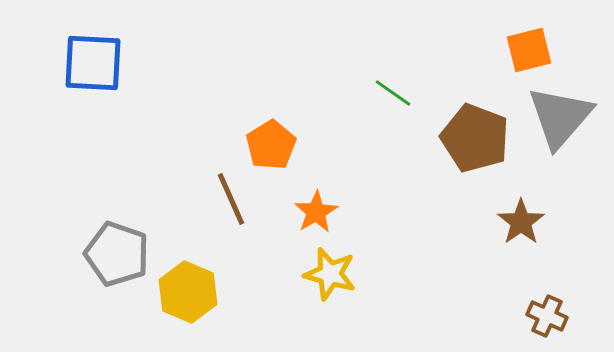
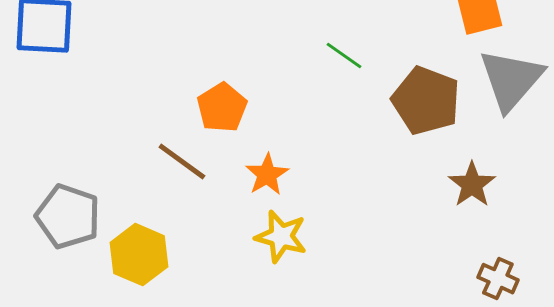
brown line: (231, 199) -> (182, 162), turned -30

